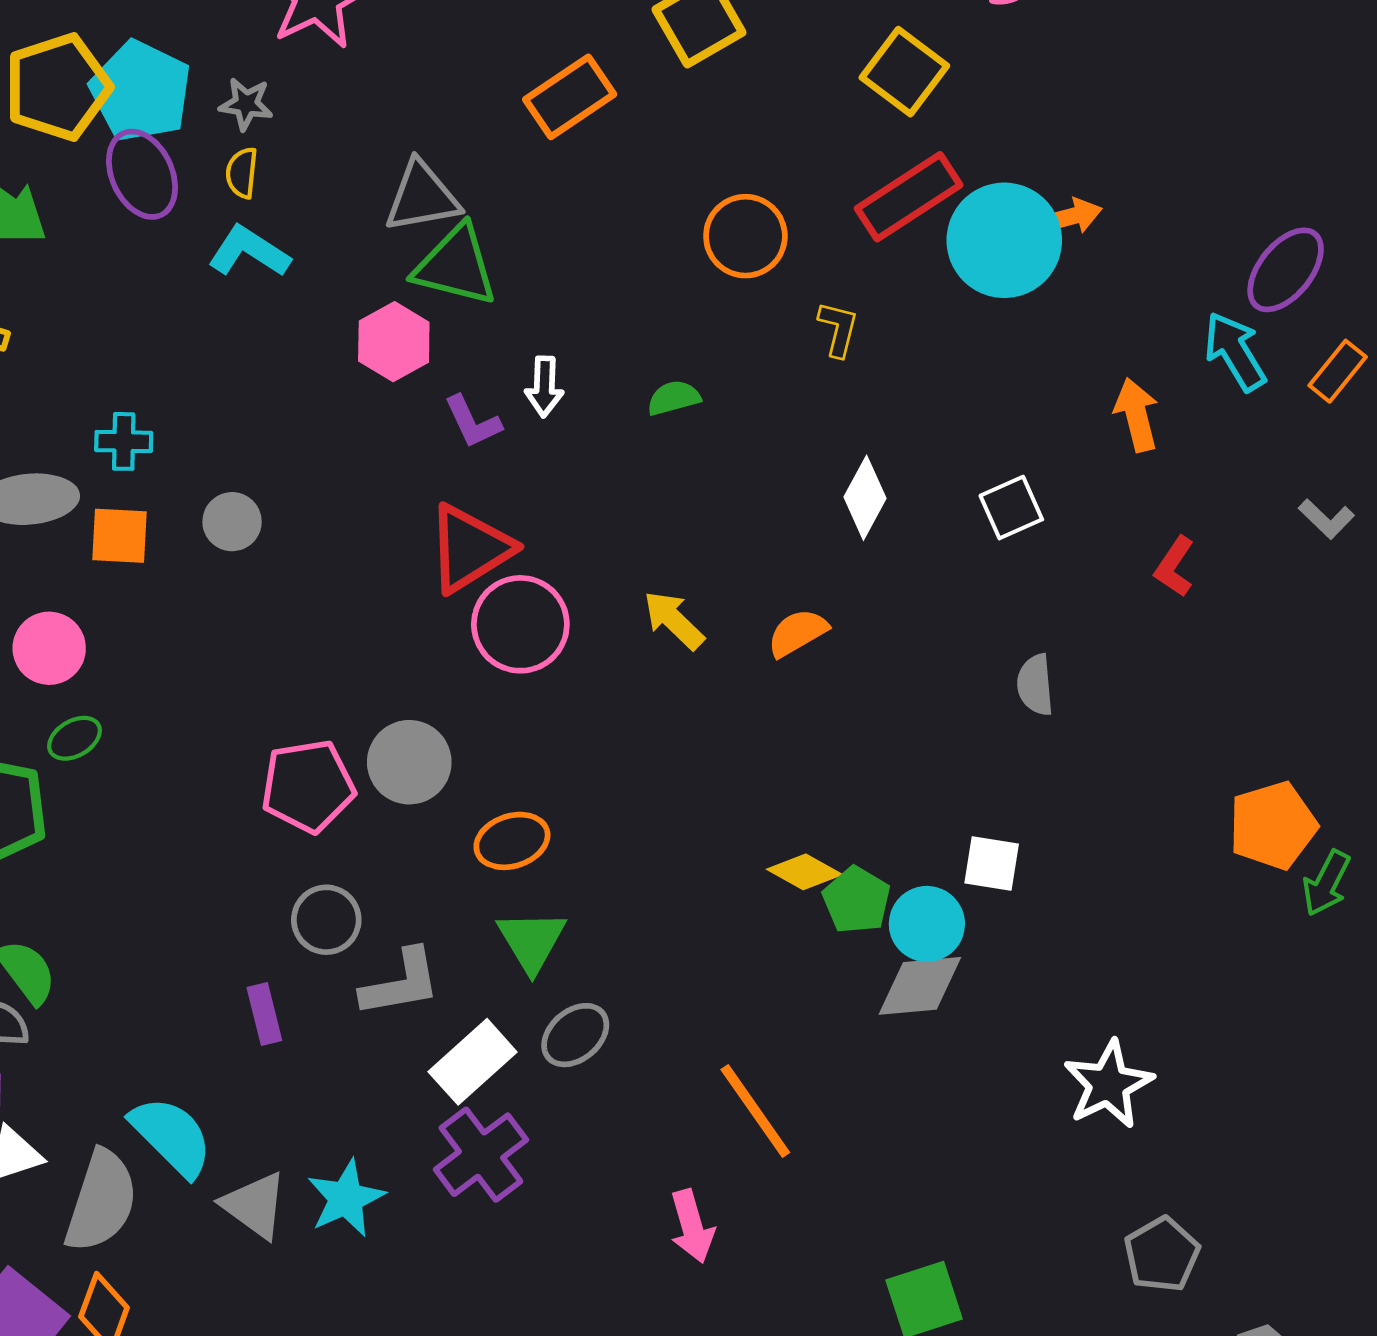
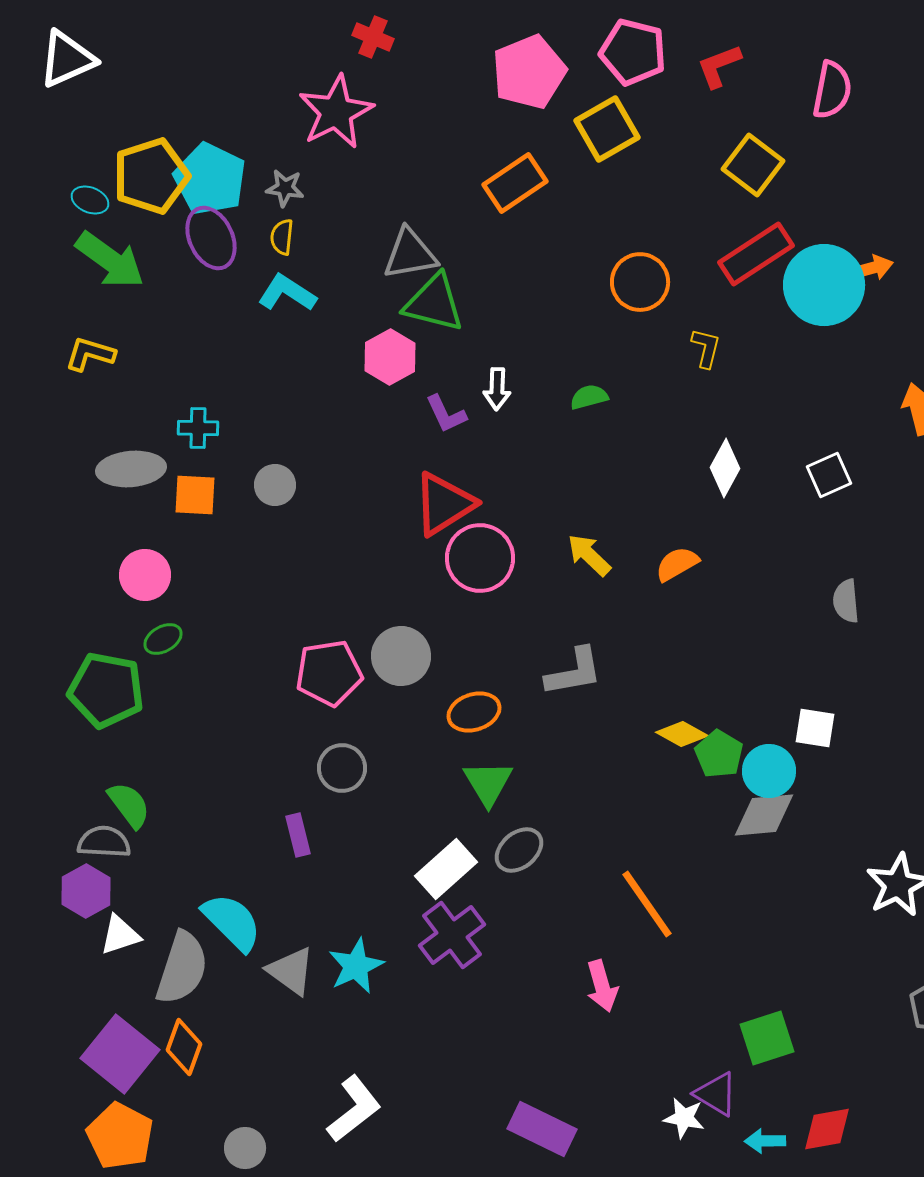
gray L-shape: (401, 983) -> (574, 672), moved

